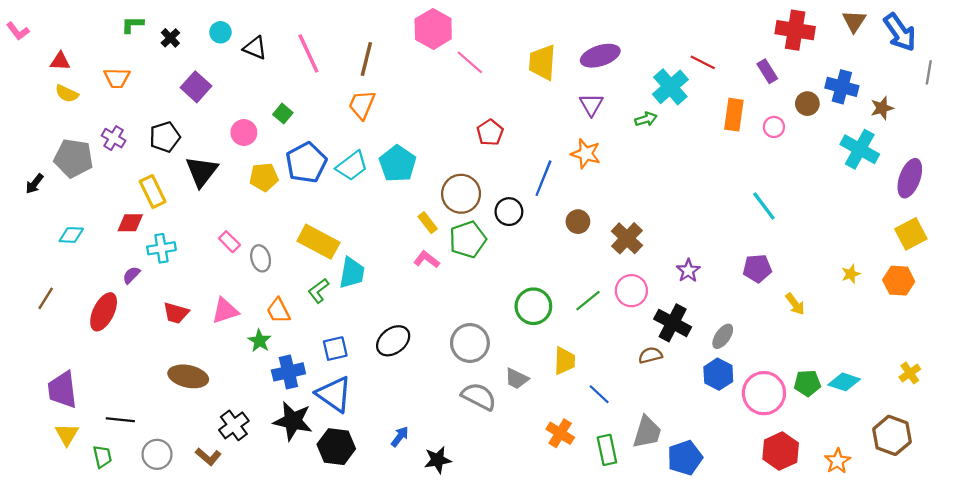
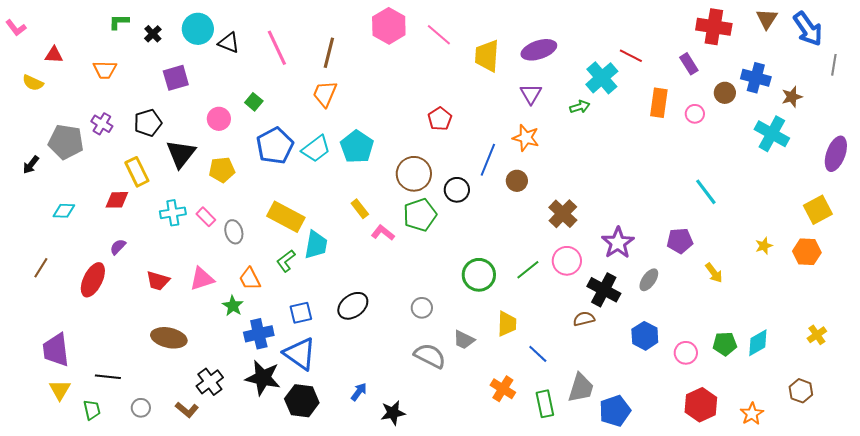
cyan circle: (220, 32) -> (198, 29), size x1.6
pink line: (470, 62) -> (439, 35), moved
purple square: (196, 87) -> (176, 78), turned 32
yellow semicircle: (67, 94) -> (33, 83), moved
yellow pentagon: (264, 177) -> (222, 170), moved
purple ellipse: (910, 178) -> (836, 154), moved
cyan line: (764, 206) -> (706, 192), moved
brown circle: (578, 222) -> (517, 181), moved
yellow rectangle: (428, 223) -> (360, 209), moved
cyan cross: (161, 248) -> (173, 213), moved
purple star: (688, 271) -> (618, 243), size x1.5
gray ellipse: (723, 336) -> (649, 280), moved
gray circle: (470, 343) -> (422, 308), size x0.6
cyan diamond: (844, 382) -> (758, 343), turned -48
pink circle: (764, 393) -> (686, 353), size x0.6
brown hexagon: (892, 435) -> (801, 391), size x0.7
gray circle: (157, 454) -> (141, 408), size x0.7

